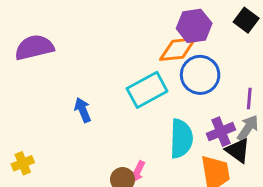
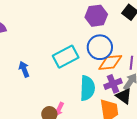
orange diamond: (178, 49) -> (110, 62), moved

